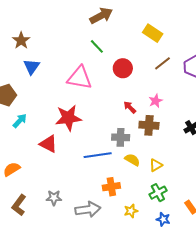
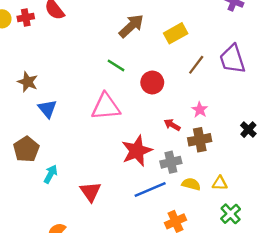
brown arrow: (101, 16) -> (131, 26), moved
yellow rectangle: (153, 33) -> (176, 33), turned -48
red star: (68, 118) -> (137, 151), moved
red triangle: (48, 144) -> (91, 192), turned 42
yellow triangle: (156, 165) -> (220, 183), turned 48

